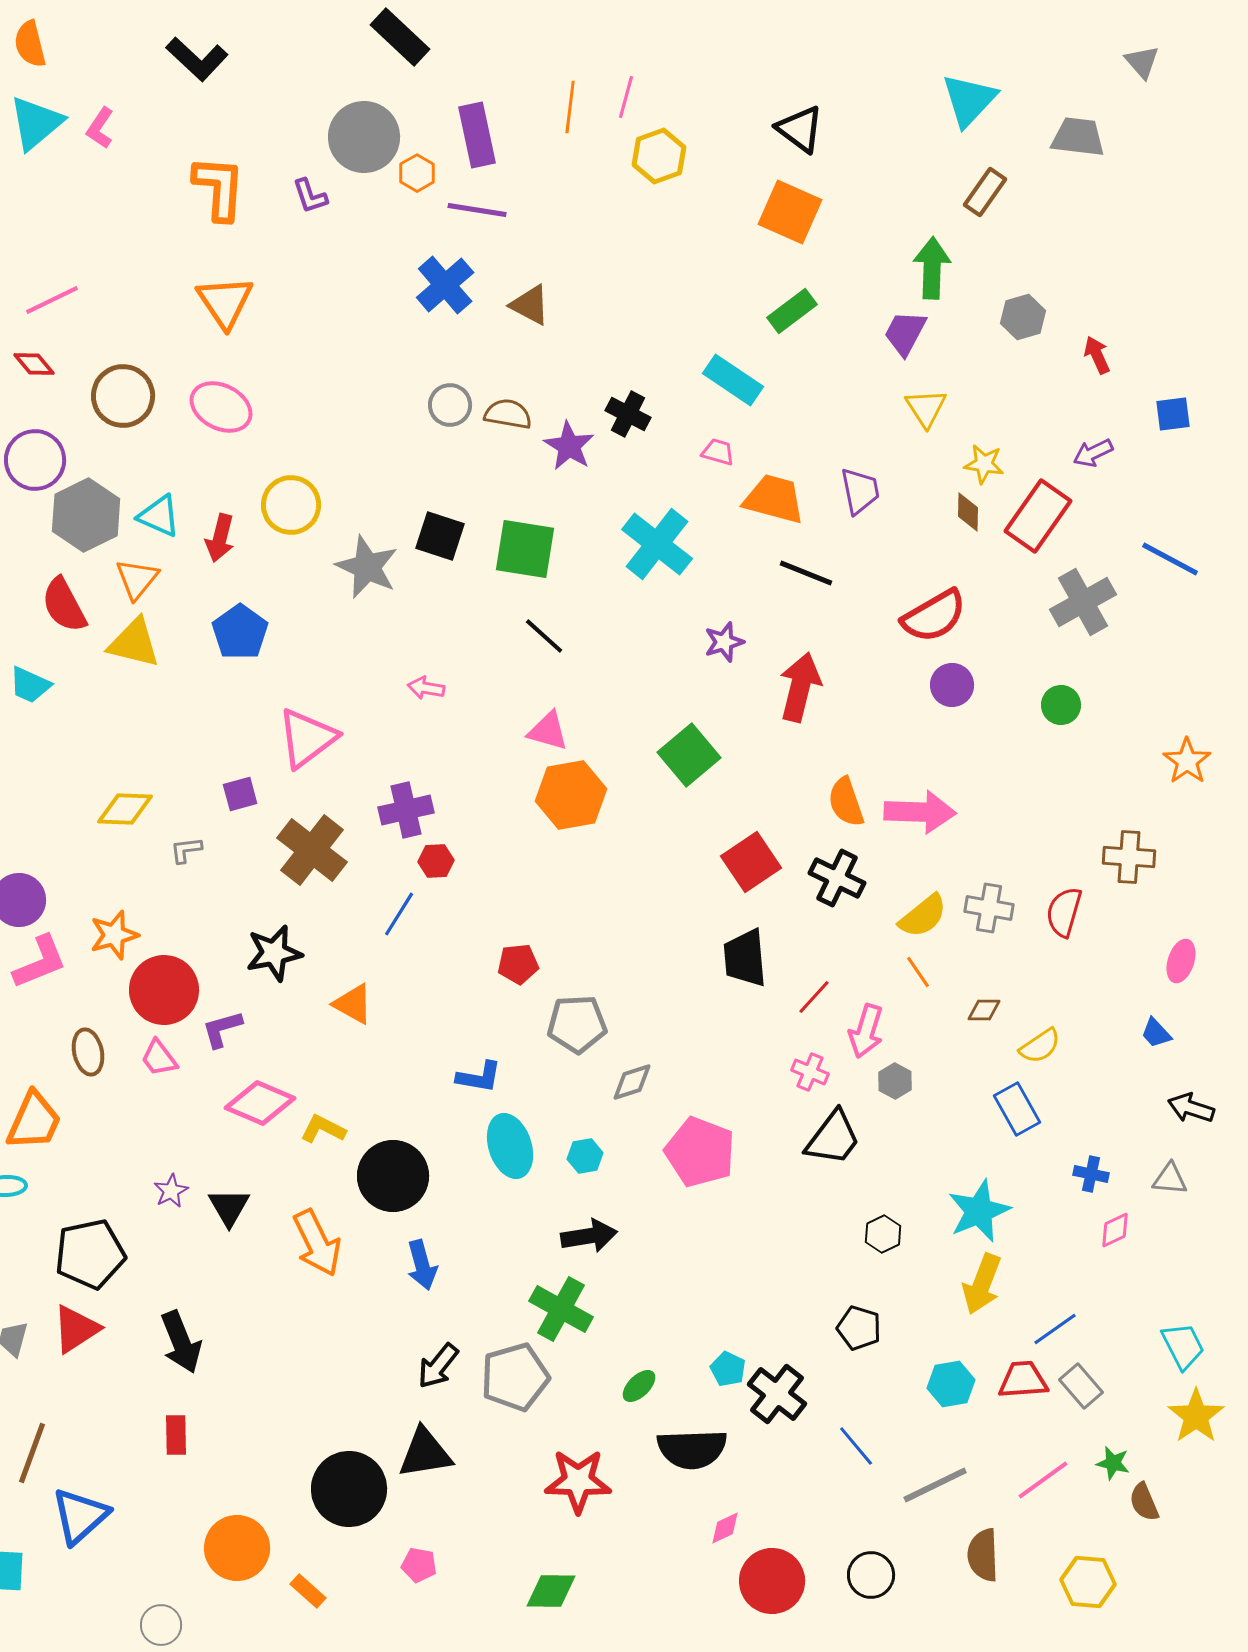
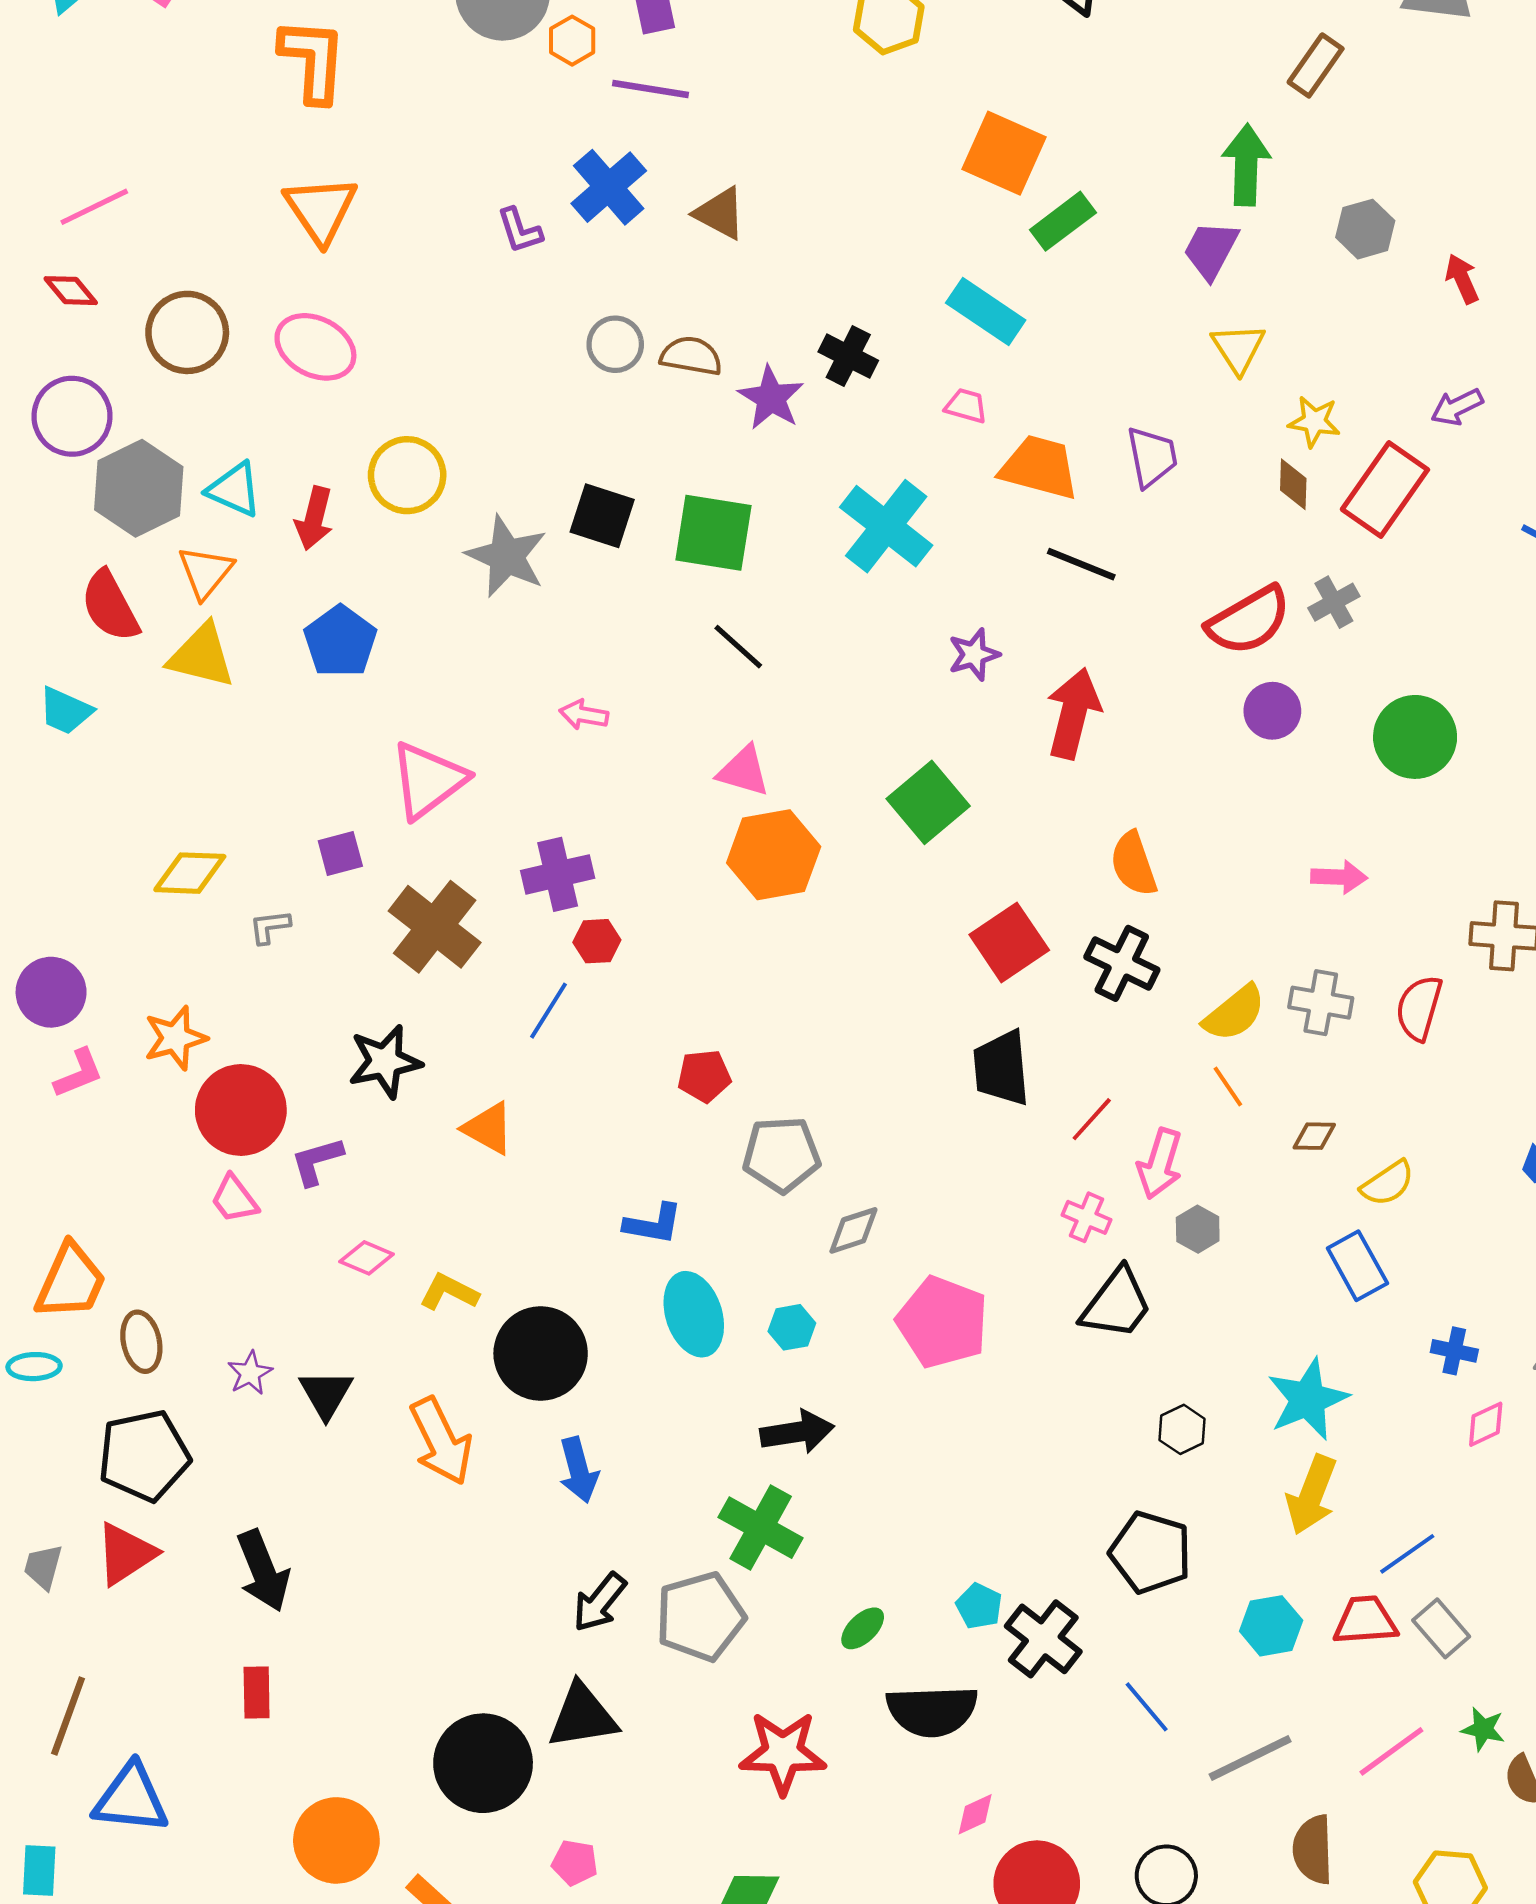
purple L-shape: (310, 196) -> (520, 230), moved
orange square: (790, 212) -> (1004, 153), moved
gray cross: (1083, 602) -> (1334, 602), moved, size x0.6
green circle: (1061, 705) -> (1415, 737), size x1.6
pink arrow: (920, 812) -> (1339, 877), moved, size x0.6
pink L-shape: (40, 962) -> (79, 1073), size x0.7
brown ellipse: (88, 1052) -> (141, 1342), moved
pink diamond: (260, 1103) -> (367, 1258), size x0.6
black pentagon: (859, 1328) -> (1151, 1552), size x1.4
blue triangle: (80, 1516) -> (131, 1799), turned 48

